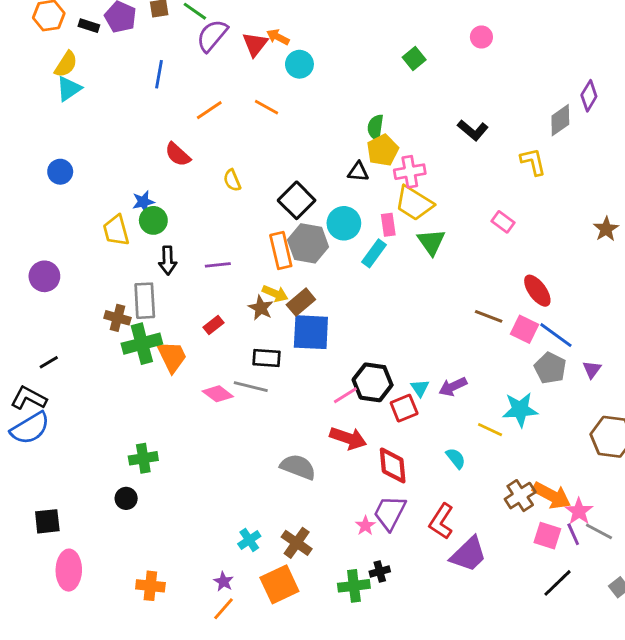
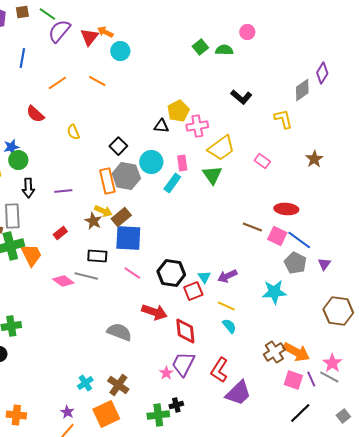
green semicircle: (375, 127) -> (224, 50), moved, turned 84
black square: (297, 200) -> (118, 146), size x0.7
yellow trapezoid: (414, 203) -> (221, 148), moved, turned -68
brown star: (606, 229) -> (314, 159), moved
red ellipse: (537, 291) -> (286, 209), turned -50
pink line: (345, 395) -> (132, 273), moved, turned 66
yellow line: (490, 430) -> (226, 306), moved
pink star: (579, 511) -> (332, 363), moved

